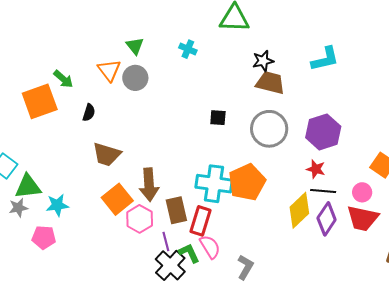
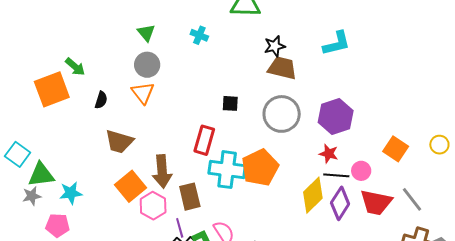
orange triangle: (109, 70) -> (143, 93), moved
pink circle: (362, 192) -> (361, 171), moved
red rectangle: (201, 221) -> (204, 140), moved

